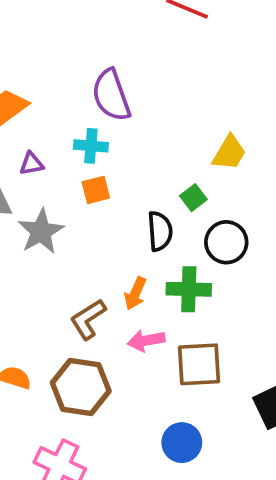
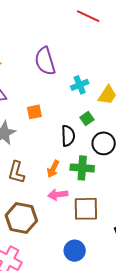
cyan cross: (91, 146) -> (80, 85), moved, turned -30
brown L-shape: (88, 319) -> (16, 172), moved, turned -45

